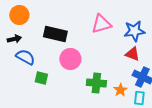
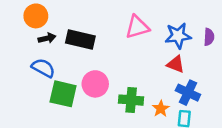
black arrow: (14, 39) -> (47, 38), moved
pink circle: (70, 59) -> (95, 84), moved
green square: (41, 78) -> (63, 94), size x1.6

